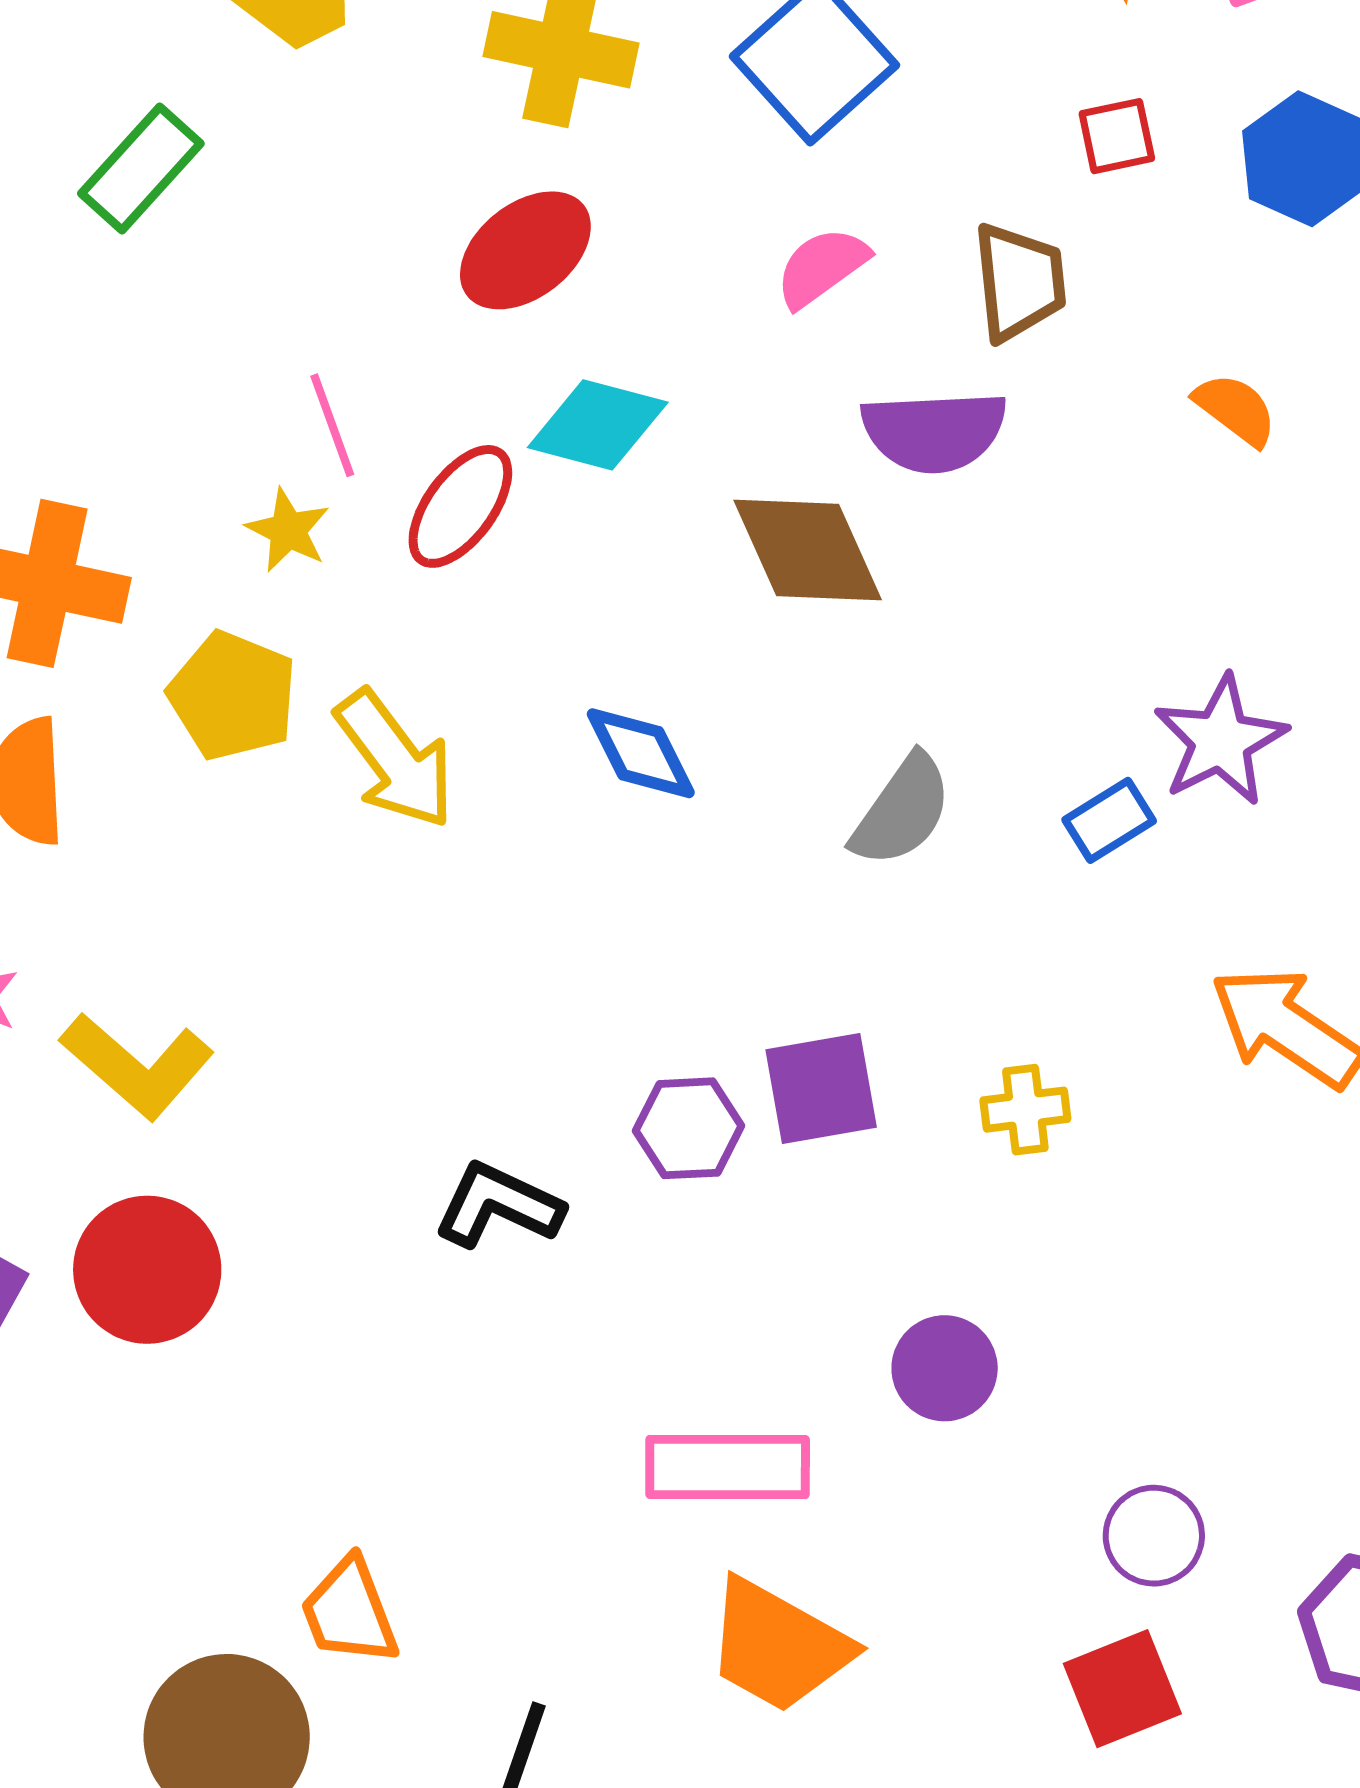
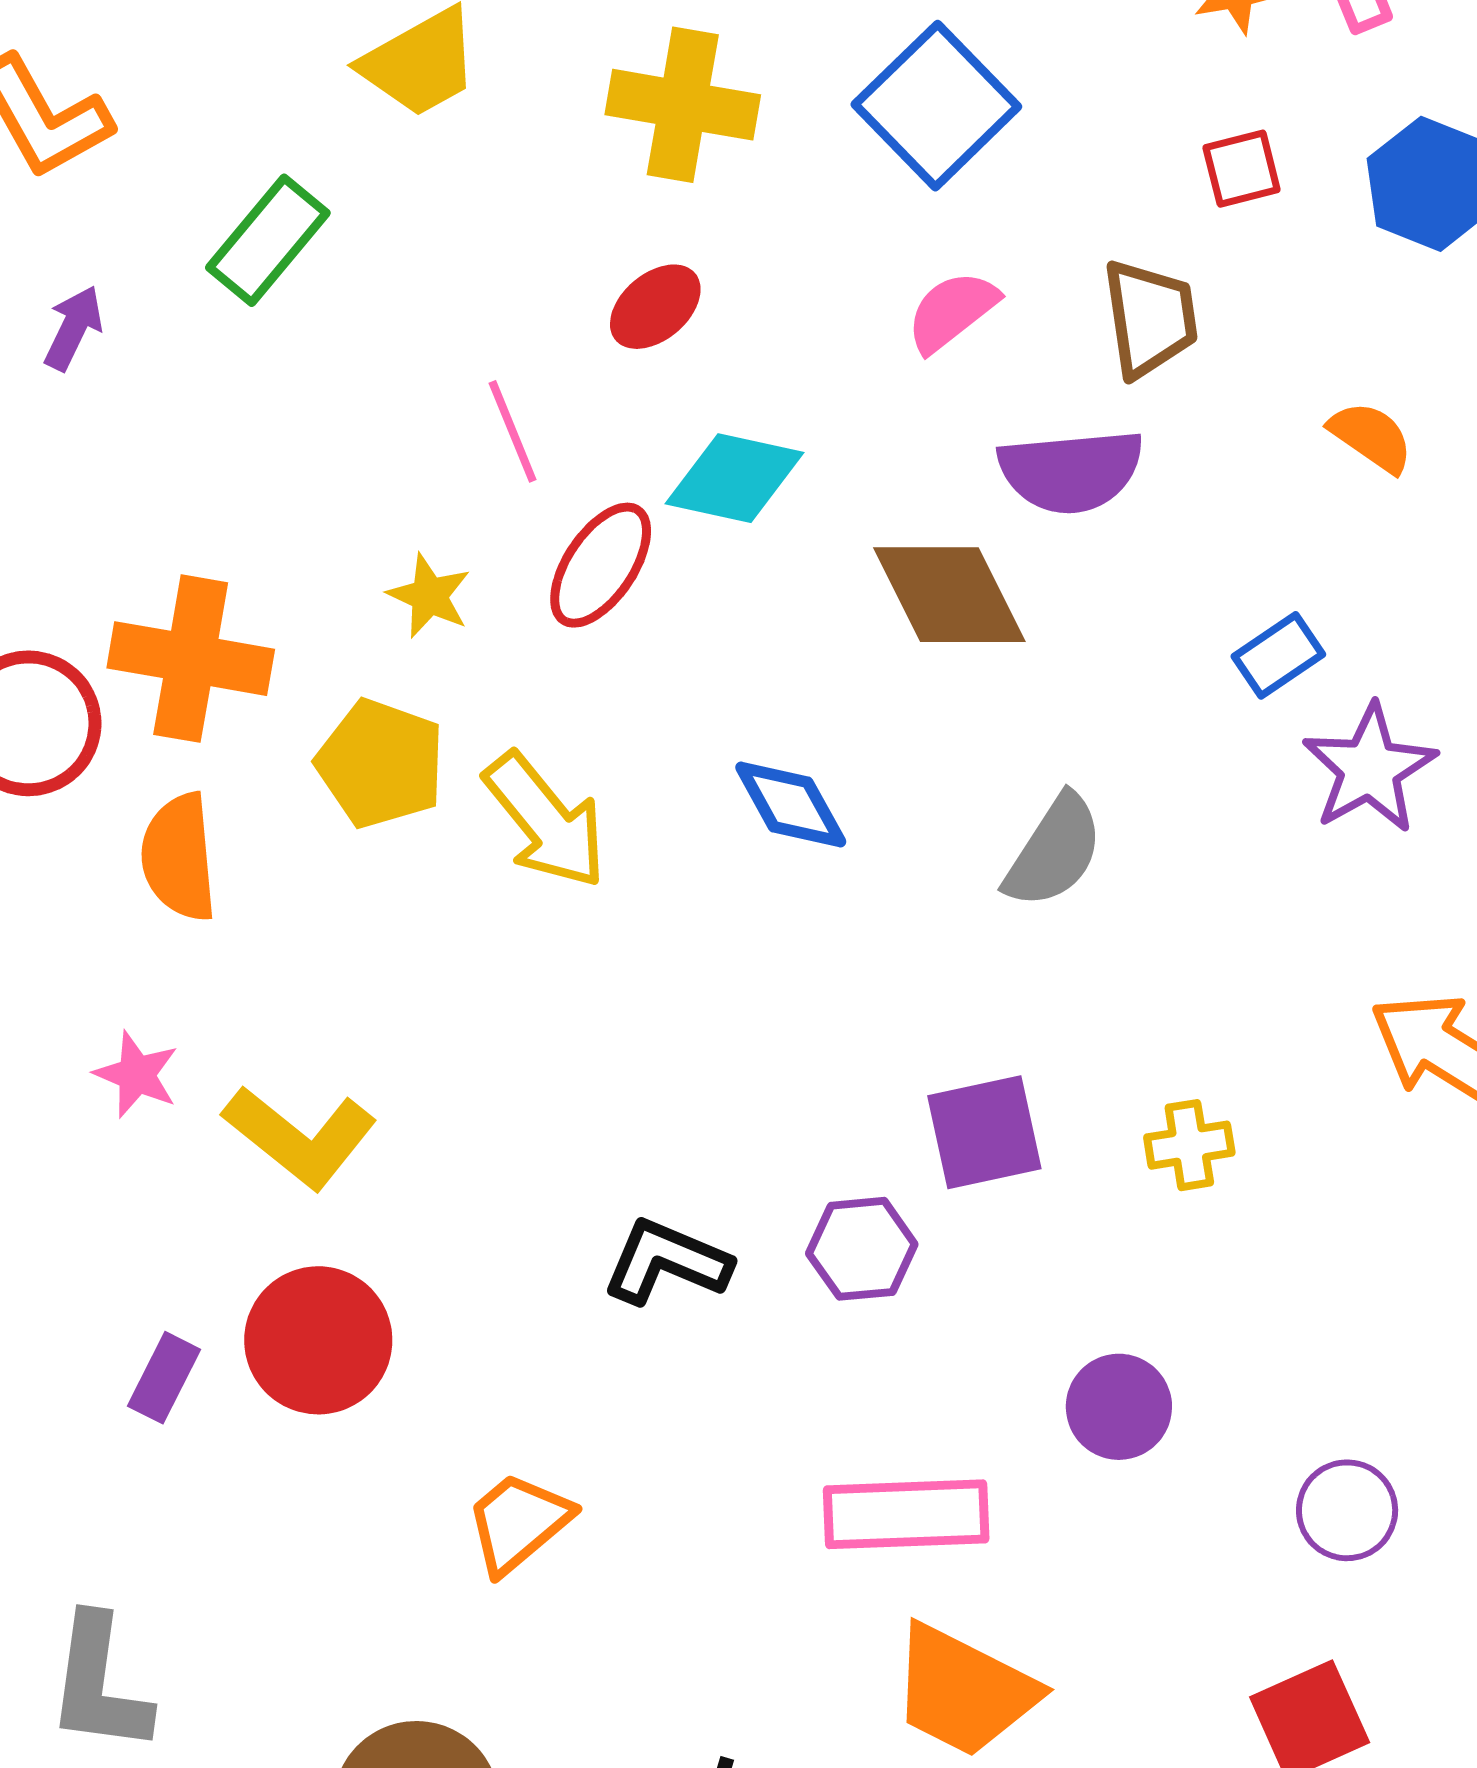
red ellipse: (525, 250) -> (655, 307), size x0.7
pink line: (332, 425) -> (513, 431), moved
blue rectangle: (1109, 820) -> (1278, 655), moved
purple hexagon: (689, 1128) -> (862, 1249), moved
purple circle: (1154, 1536) -> (1347, 1510), moved
orange trapezoid: (349, 1612) -> (518, 1523), moved, turned 73

